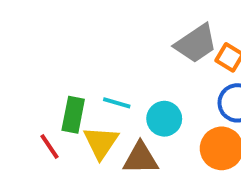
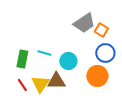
yellow triangle: (101, 142) -> (40, 84), moved
red line: (49, 146) -> (22, 85), moved

